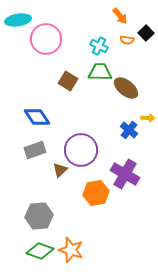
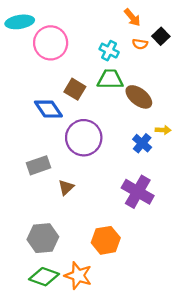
blue diamond: (37, 117) -> (48, 109), moved
purple circle: (81, 150) -> (84, 138), moved
orange hexagon: (96, 193) -> (106, 240), moved

